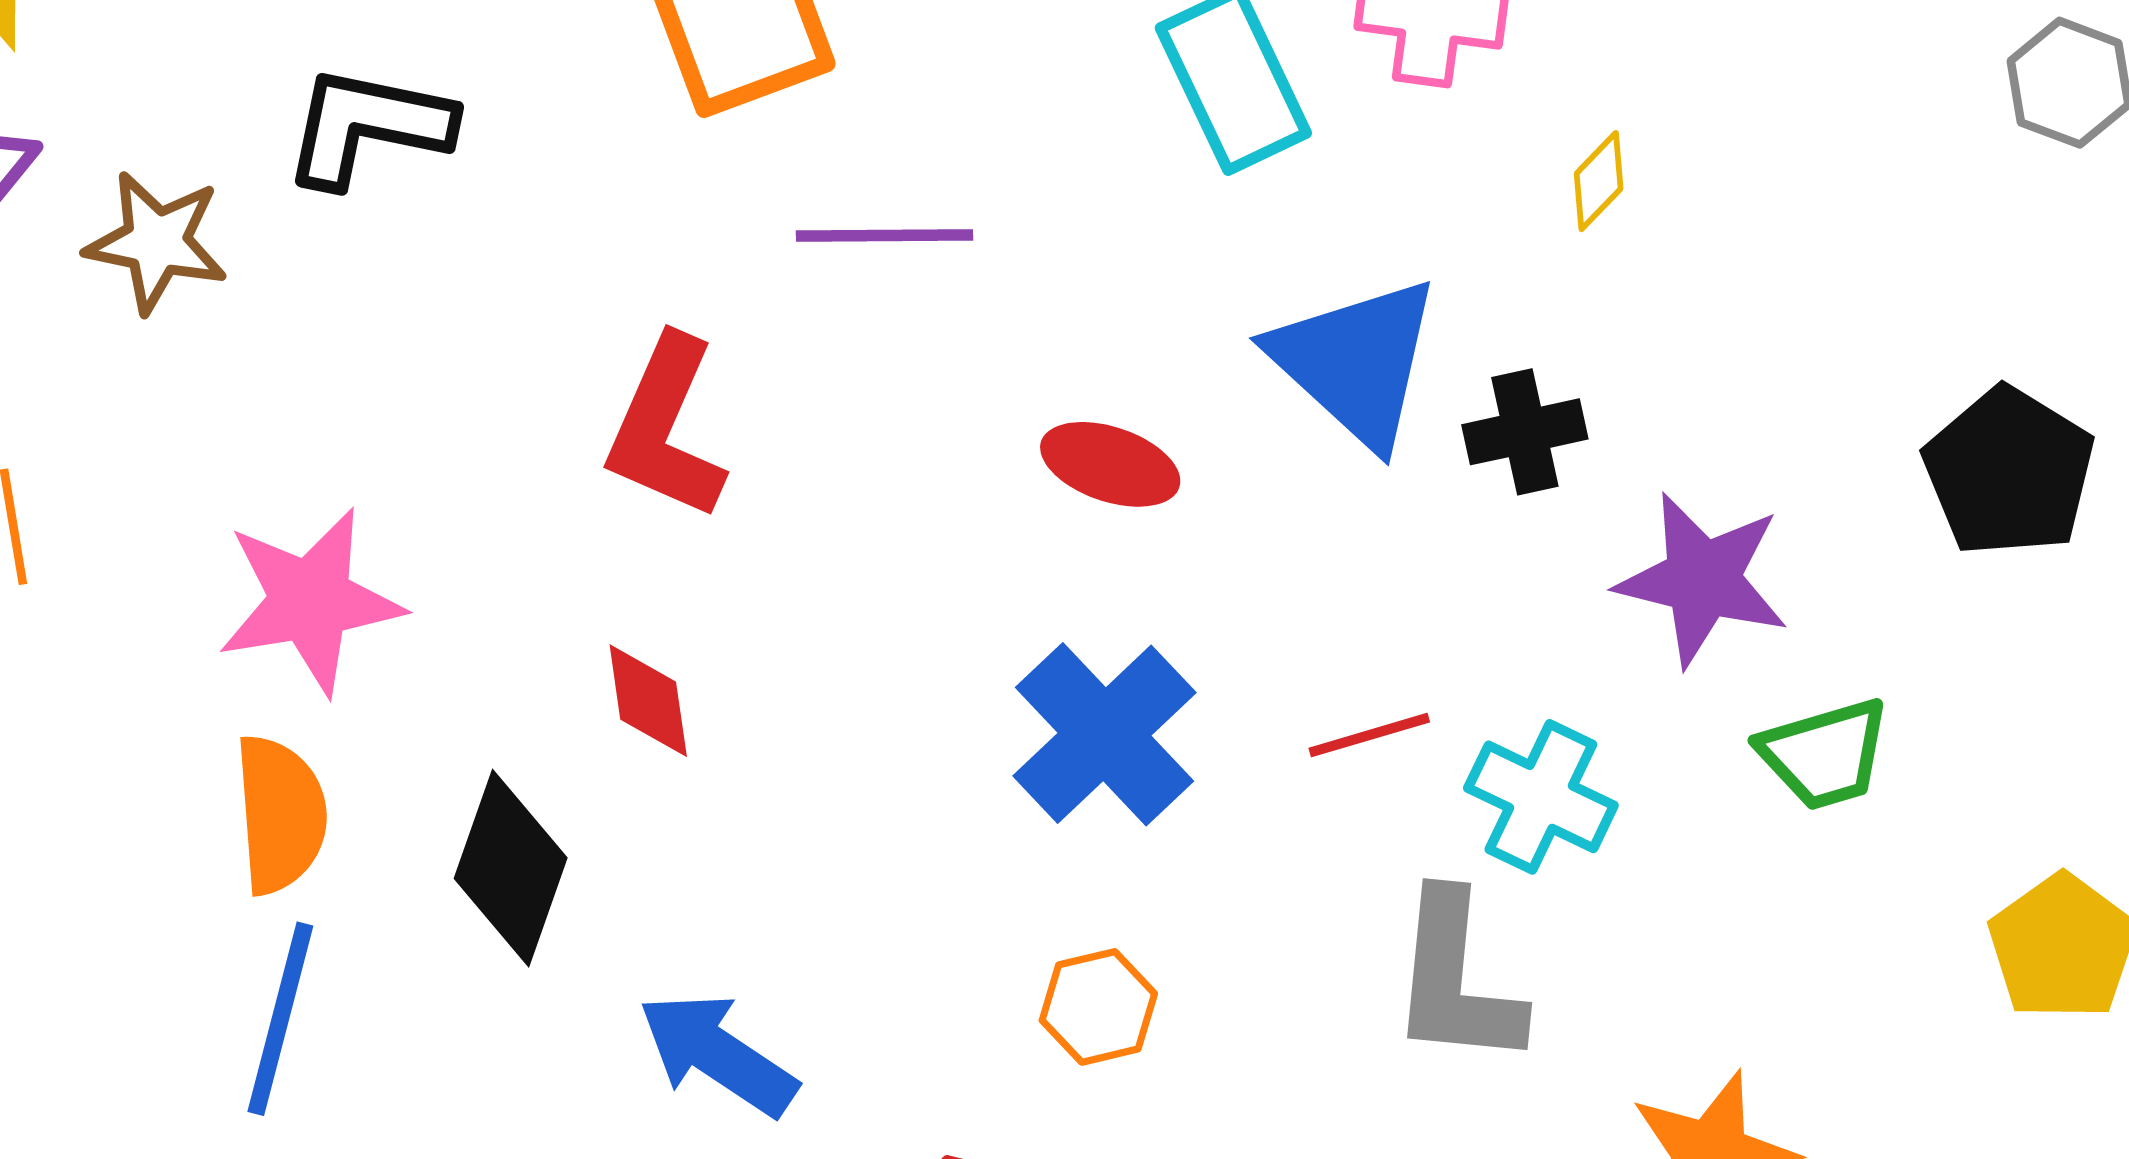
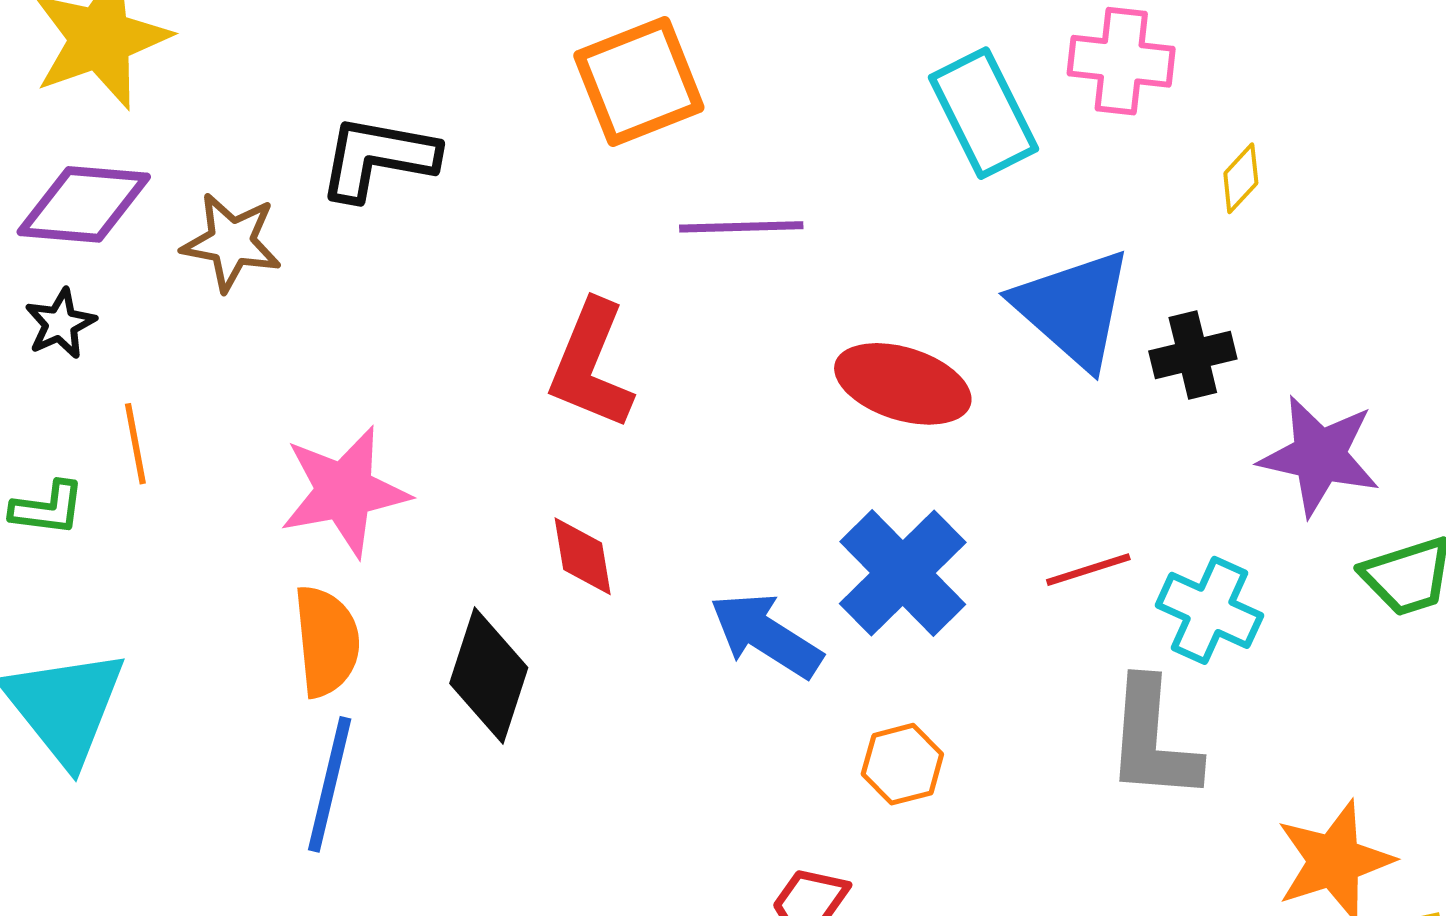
red ellipse: (1110, 464) -> (903, 384), size x1.4
blue arrow: (718, 1054) -> (766, 635), moved

